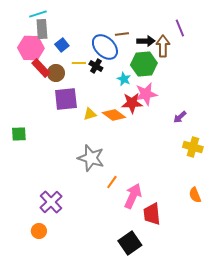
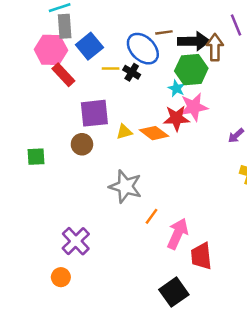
black arrow: (146, 41) -> (194, 41), size x1.4
blue square: (62, 45) -> (89, 46), size x1.5
brown circle: (56, 73) -> (82, 144), moved
cyan star: (124, 79) -> (176, 88), moved

